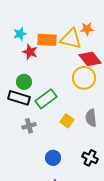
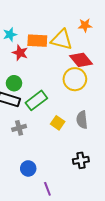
orange star: (87, 29) -> (85, 25), moved
blue circle: (53, 158) -> (28, 168), moved
black cross: (90, 158) -> (81, 160), turned -35

